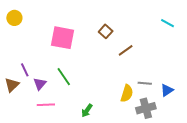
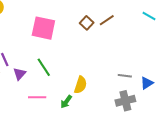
brown line: (126, 50) -> (107, 20), moved
yellow semicircle: (127, 93) -> (81, 85), moved
pink line: (46, 105) -> (37, 97), moved

